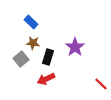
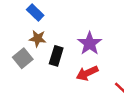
red arrow: (46, 79) -> (87, 73), moved

